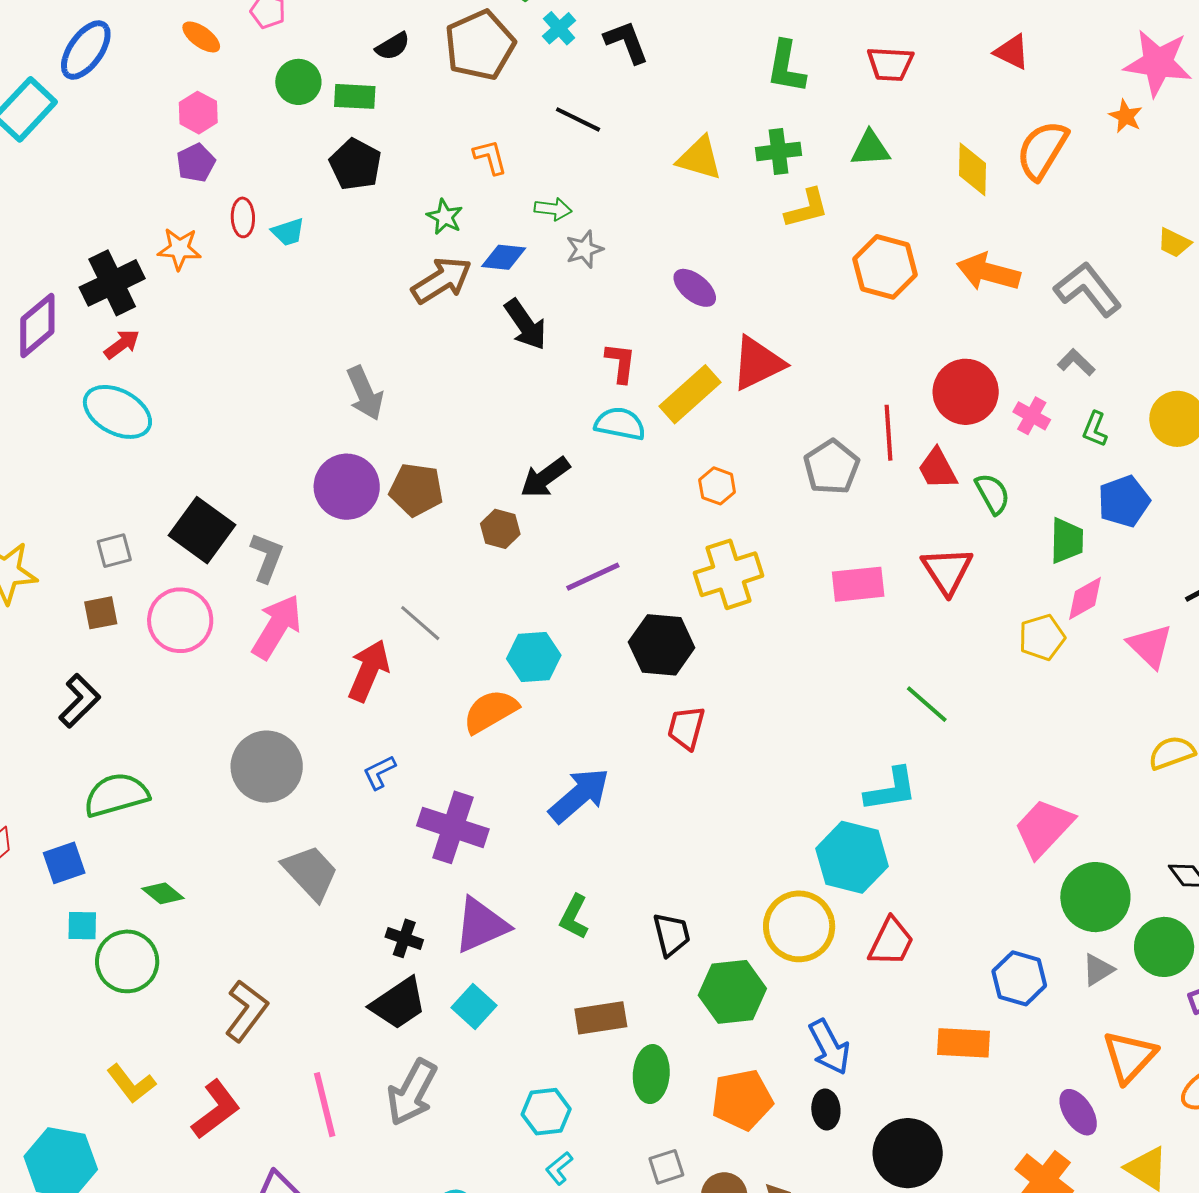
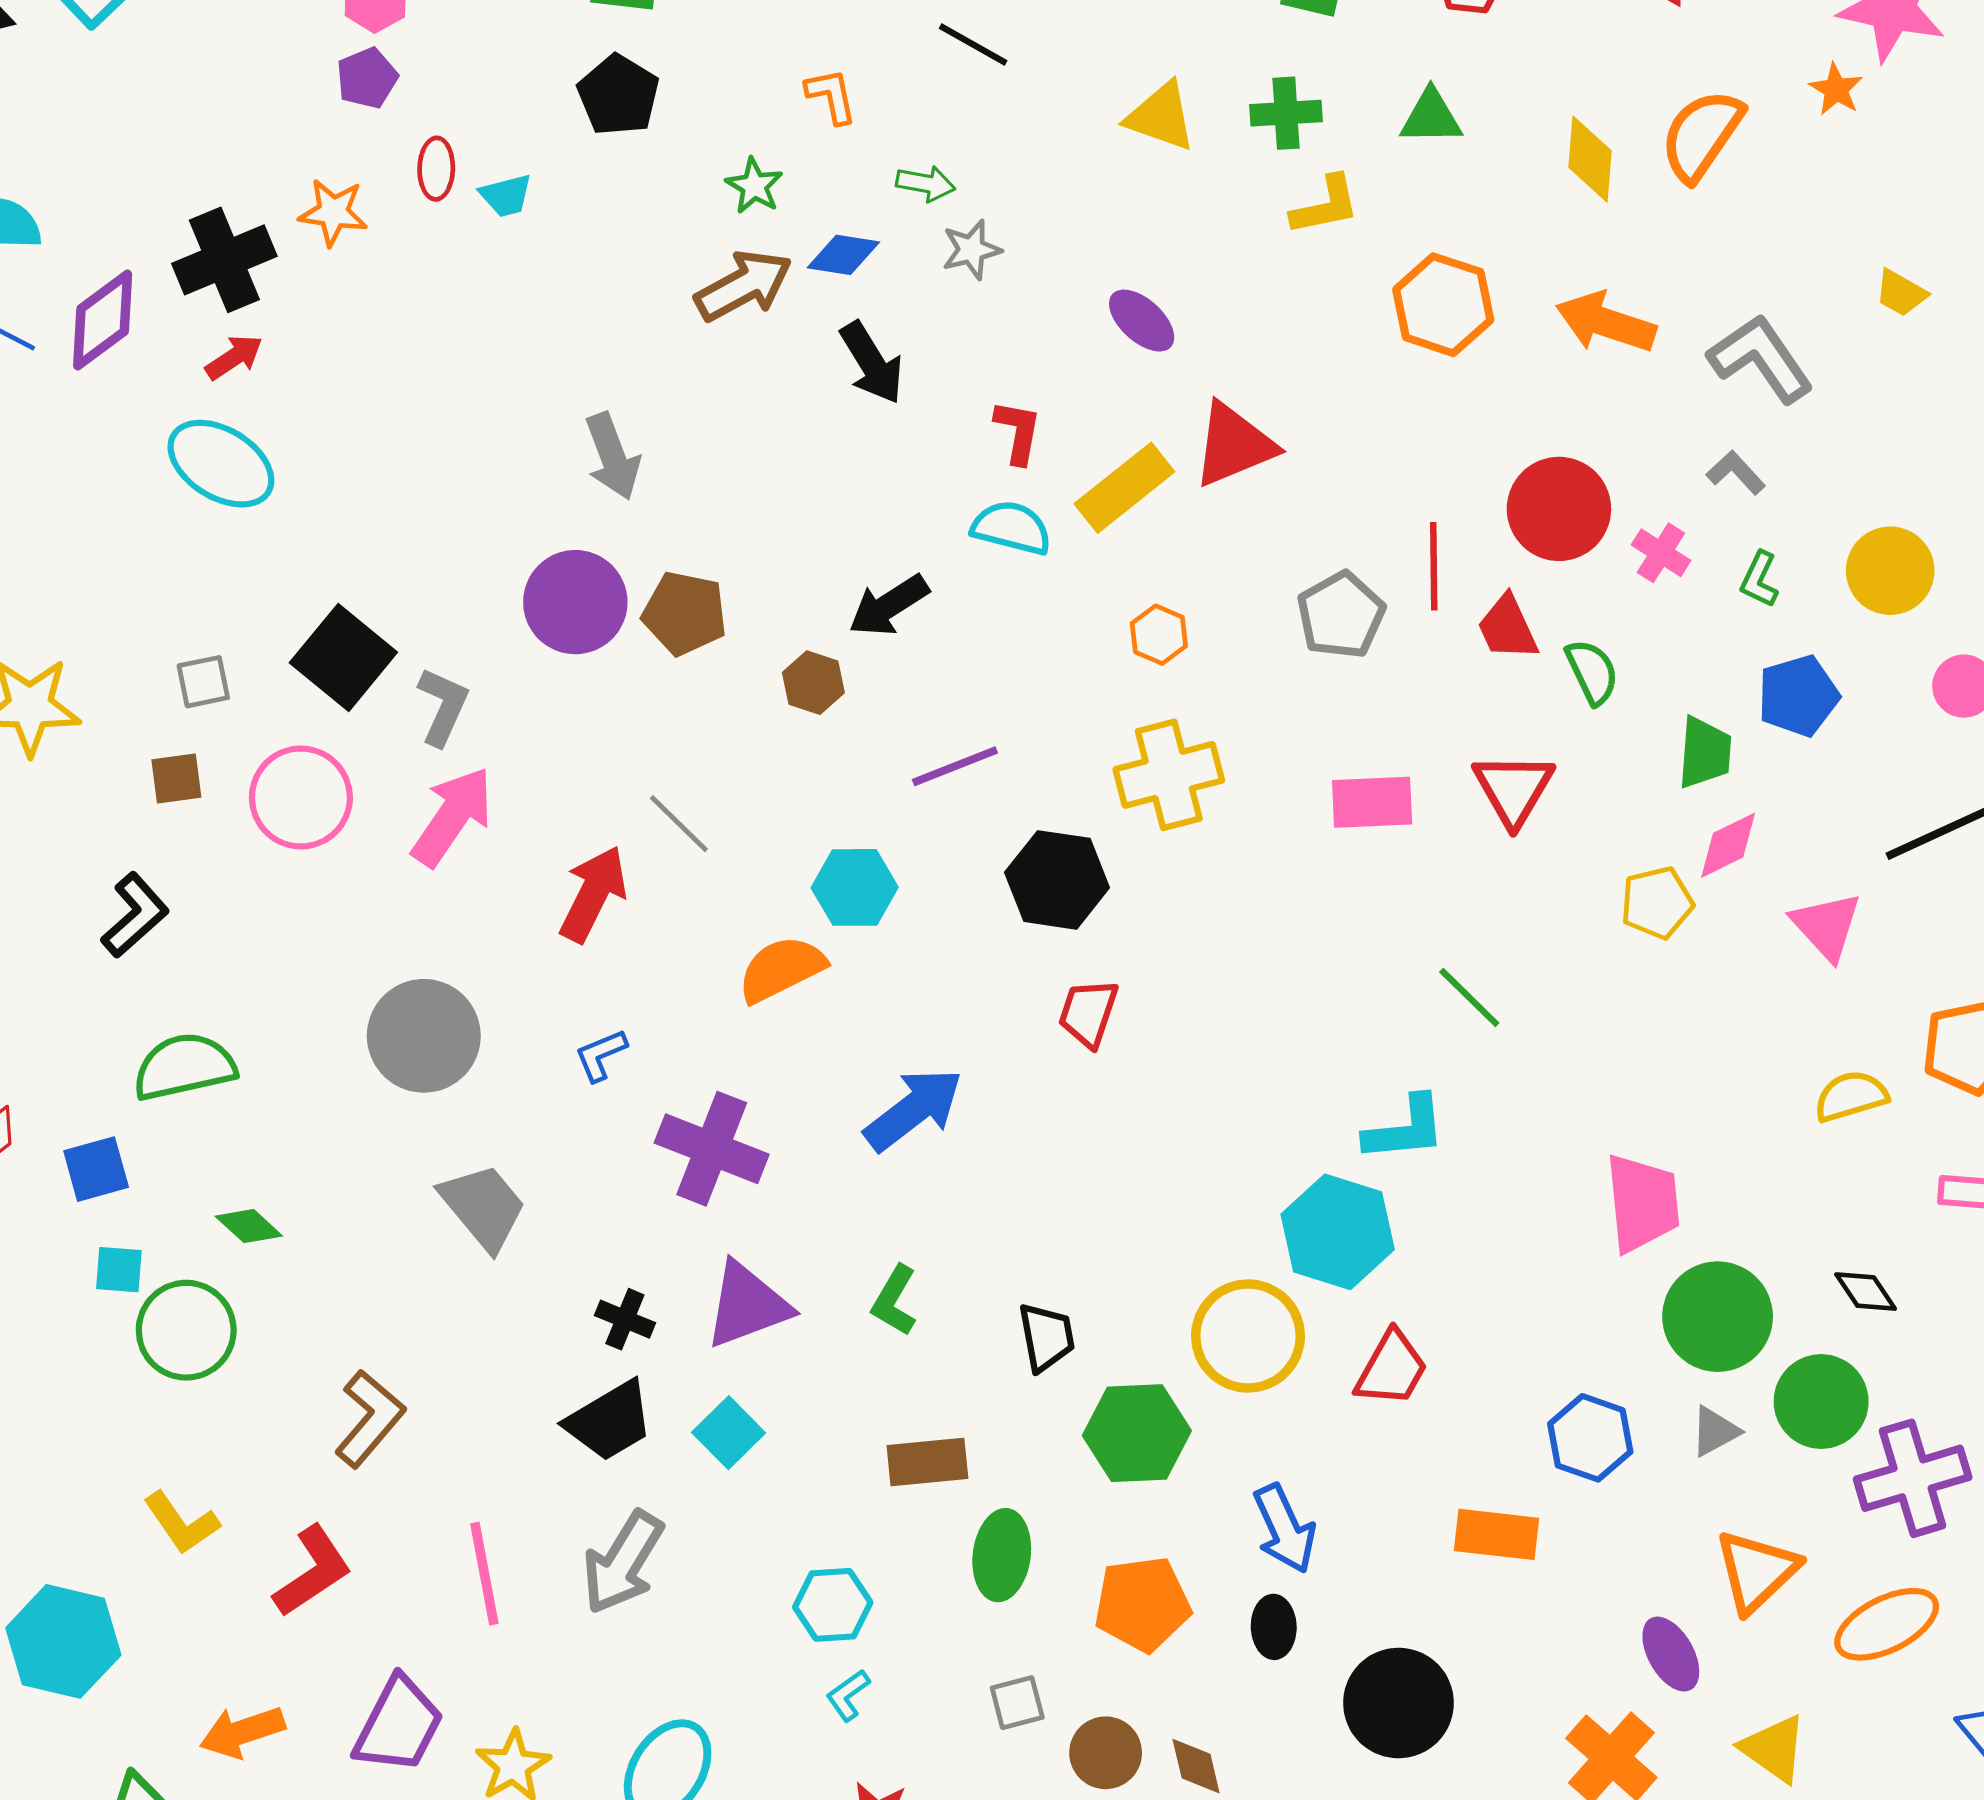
pink trapezoid: (1044, 828) -> (1642, 1203), turned 128

